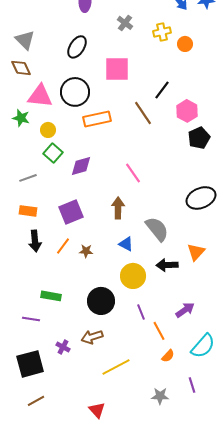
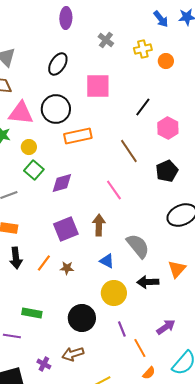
brown line: (143, 113) -> (129, 151), moved
black pentagon: (199, 138) -> (167, 171), moved
purple square: (71, 212) -> (66, 229), moved

